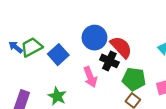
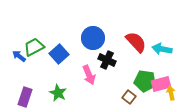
blue arrow: (16, 47) -> (19, 56), moved
red semicircle: (121, 47) -> (136, 42), moved
green pentagon: (134, 79) -> (145, 81), moved

